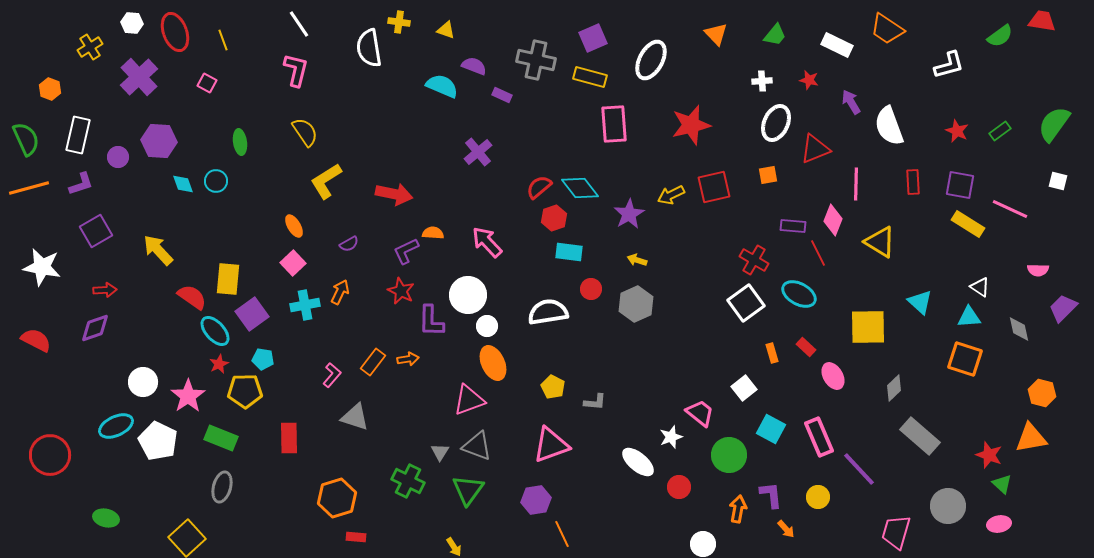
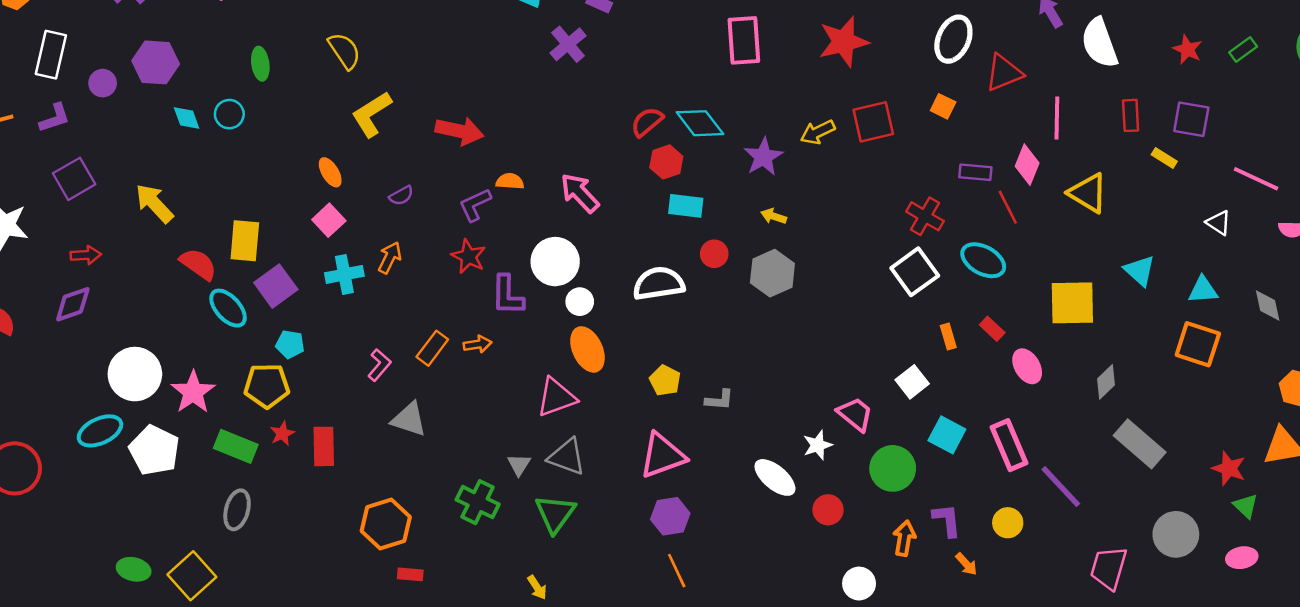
purple cross: (478, 152) -> (568, 44), moved
orange square: (768, 175) -> (943, 106), turned 36
pink line: (1010, 209) -> (1256, 179), moved
yellow rectangle: (968, 224) -> (1164, 158), moved, size x0.6
white triangle: (980, 287) -> (1219, 223), moved
red star: (219, 364) -> (282, 434), moved
white circle: (143, 382) -> (135, 374), size x1.4
purple hexagon: (536, 500) -> (670, 516), moved
green ellipse: (106, 518) -> (134, 569), moved

